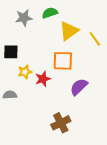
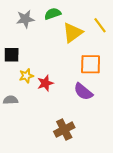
yellow line: (95, 39) -> (100, 25), moved
orange square: (63, 61) -> (91, 64), moved
purple semicircle: (79, 87) -> (83, 92), turned -96

